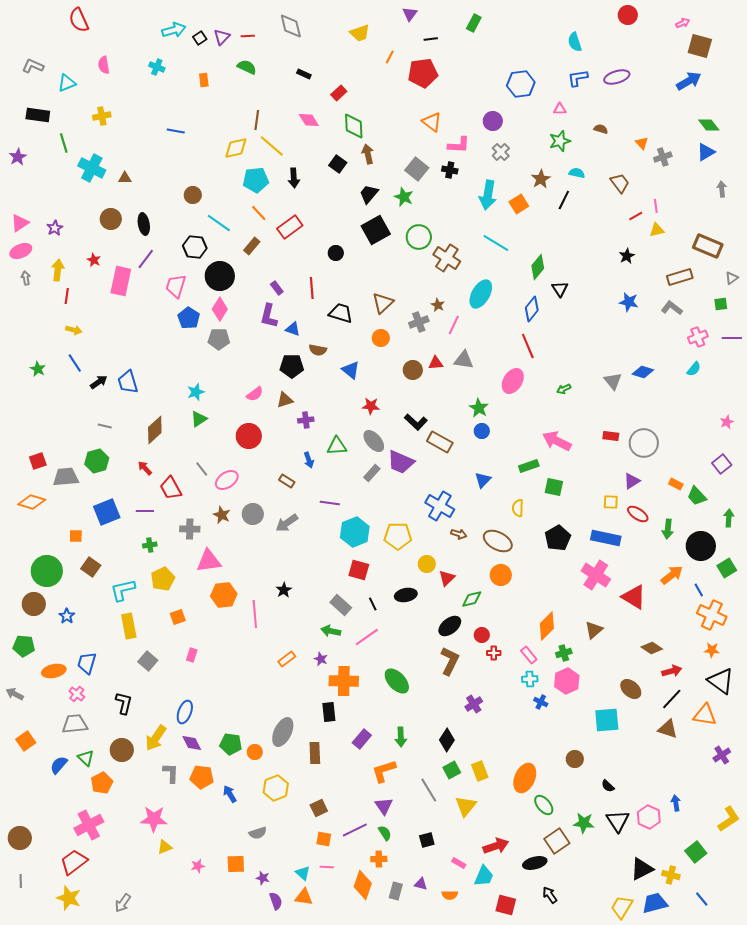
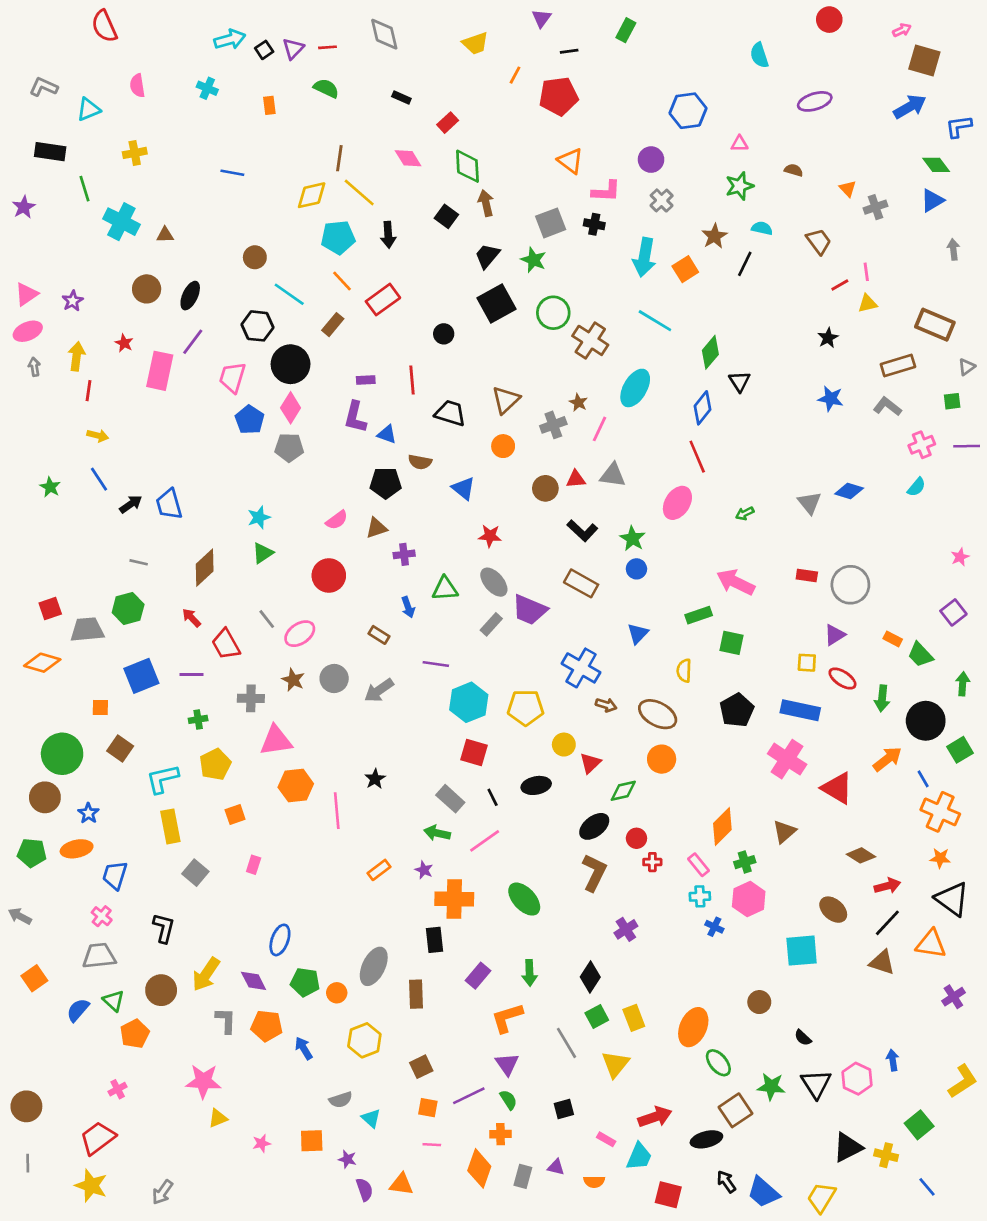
blue L-shape: (578, 78) -> (959, 127), moved
gray square: (417, 169) -> (551, 223), turned 30
black ellipse: (144, 224) -> (190, 296), turned 35
purple rectangle: (277, 288) -> (366, 380), turned -56
black L-shape: (416, 422) -> (582, 531), moved
orange ellipse: (54, 671) -> (77, 849), moved
blue ellipse: (185, 712) -> (280, 940), moved
pink cross: (89, 825) -> (118, 1089), size x0.5
cyan triangle: (303, 873) -> (371, 1118), moved
blue trapezoid: (655, 903) -> (763, 1192), moved, turned -124

